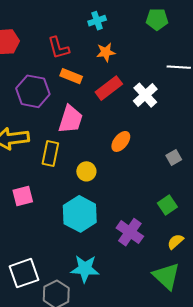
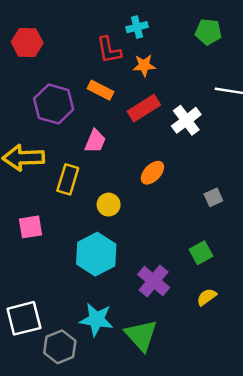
red L-shape: (58, 48) -> (109, 50), moved
pink trapezoid: (70, 119) -> (95, 141), size x0.7
green triangle: (166, 276) -> (141, 335), moved

